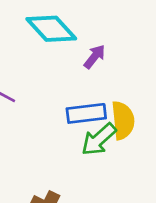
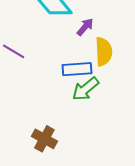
yellow semicircle: (123, 120) -> (104, 52), moved

